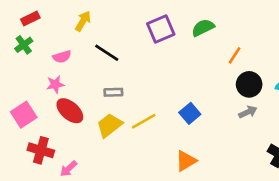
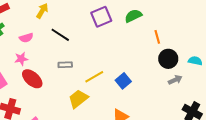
orange line: (235, 55) -> (157, 37), turned -48
gray arrow: (248, 112) -> (175, 80), moved
yellow line: (144, 121) -> (94, 77), moved
yellow trapezoid: (109, 125) -> (78, 99), moved

